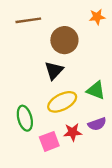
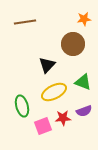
brown circle: (64, 40) -> (73, 44), moved

